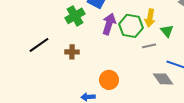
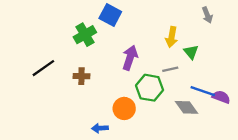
purple arrow: (109, 24) -> (130, 58), moved
green hexagon: (131, 26) -> (150, 88), moved

